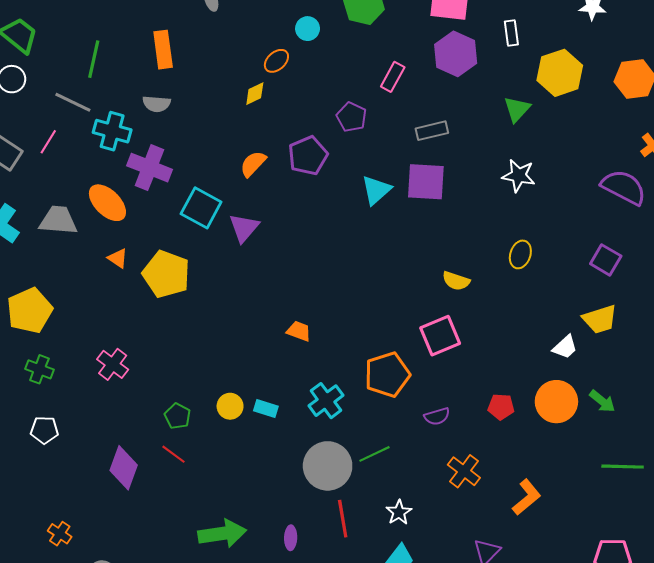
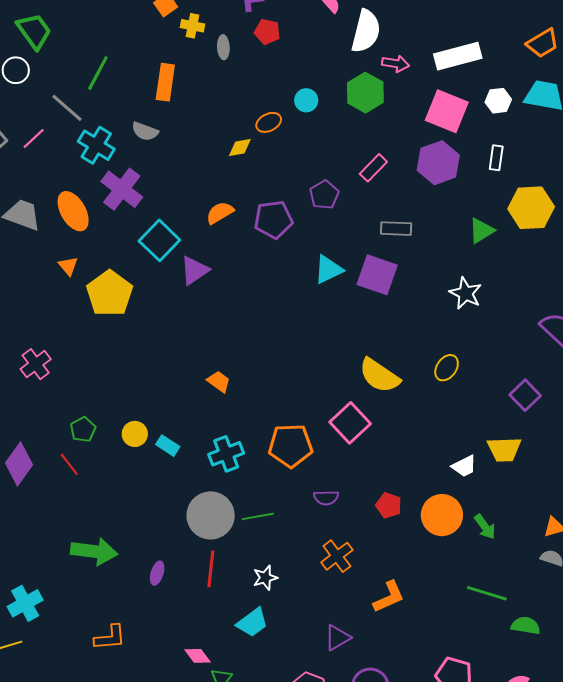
yellow semicircle: (456, 281) -> (379, 376), size x1.6
pink square: (440, 336) -> (350, 423), turned -36

